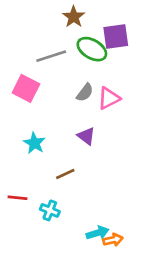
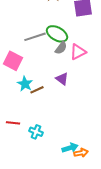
green ellipse: (92, 49) -> (57, 34), moved
gray line: (51, 56) -> (35, 37), moved
pink square: (26, 88) -> (13, 61), moved
brown line: (65, 174) -> (37, 90), moved

